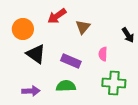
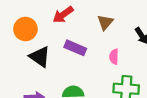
brown triangle: (83, 27) -> (105, 22), moved
purple rectangle: (71, 61) -> (75, 48), moved

